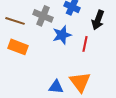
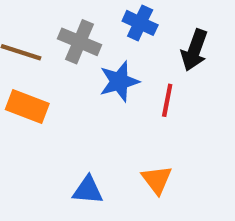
orange triangle: (80, 82) -> (157, 180), size x0.7
blue triangle: (56, 87) -> (88, 190), moved

